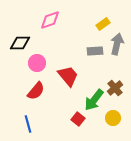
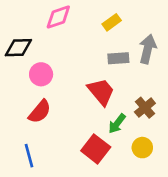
yellow rectangle: (103, 24) -> (112, 22), moved
red trapezoid: (68, 76) -> (101, 92), moved
green arrow: (94, 100) -> (117, 124), size x0.7
red square: (78, 119) -> (96, 149), size x1.5

